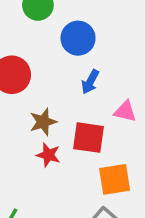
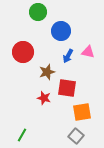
pink triangle: (125, 111) -> (88, 52), moved
brown star: (43, 122) -> (47, 72), moved

